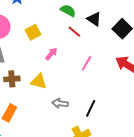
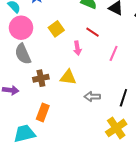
red line: (74, 32) -> (93, 32), moved
pink arrow: (51, 54) -> (77, 48), turned 136

